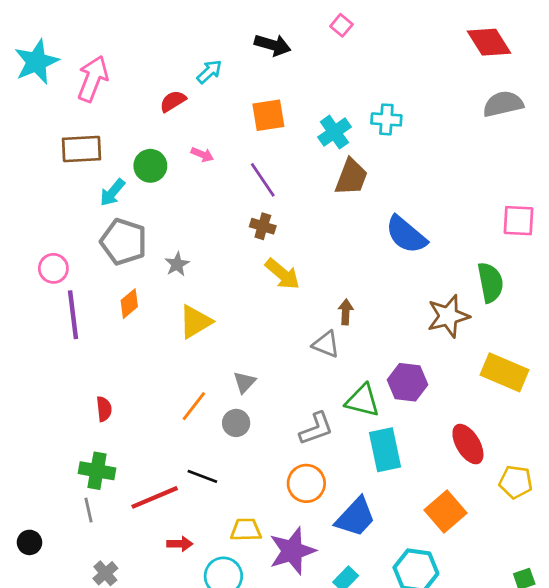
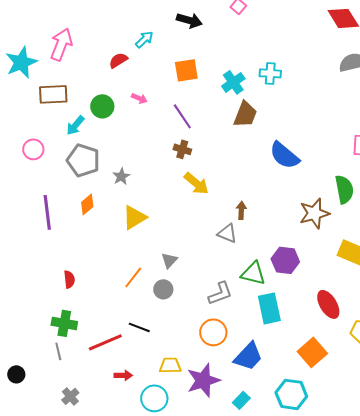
cyan star: (37, 62) -> (21, 62), moved
pink circle: (53, 268) -> (33, 149), moved

